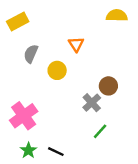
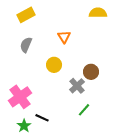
yellow rectangle: (18, 21) -> (26, 15), moved
yellow circle: (57, 70) -> (54, 65), moved
black line: (56, 152) -> (42, 118), moved

